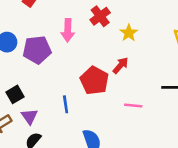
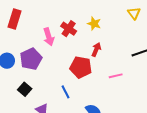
red cross: (100, 16) -> (69, 29), moved
black square: (15, 94) -> (25, 89), moved

